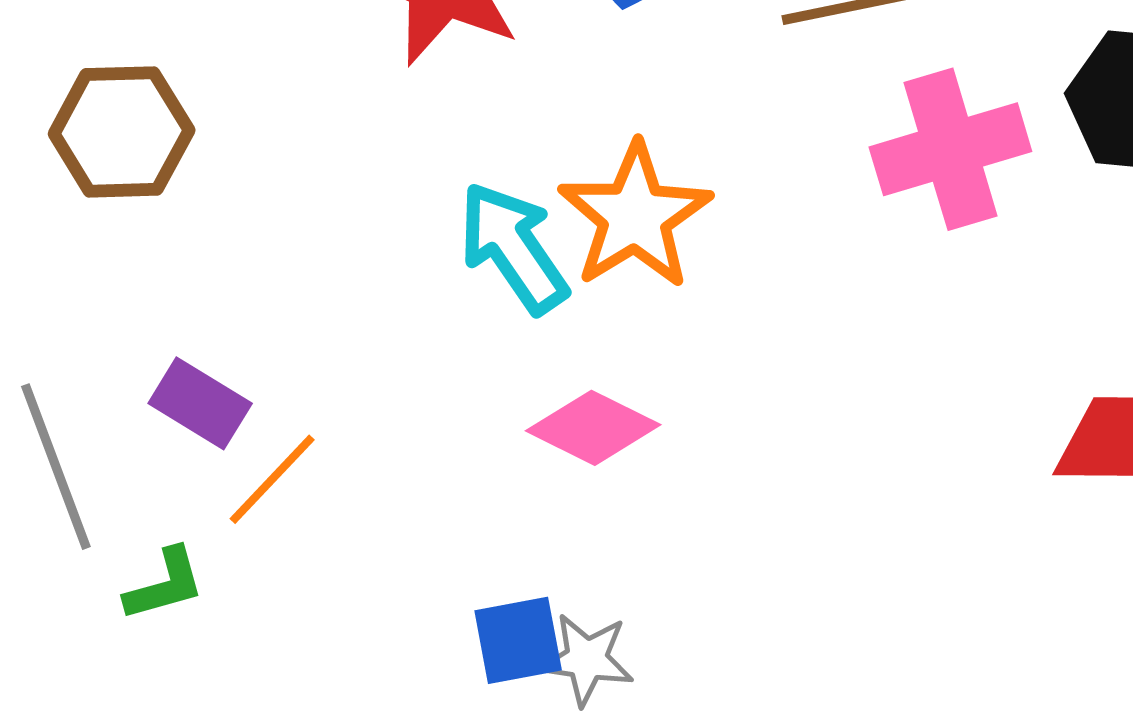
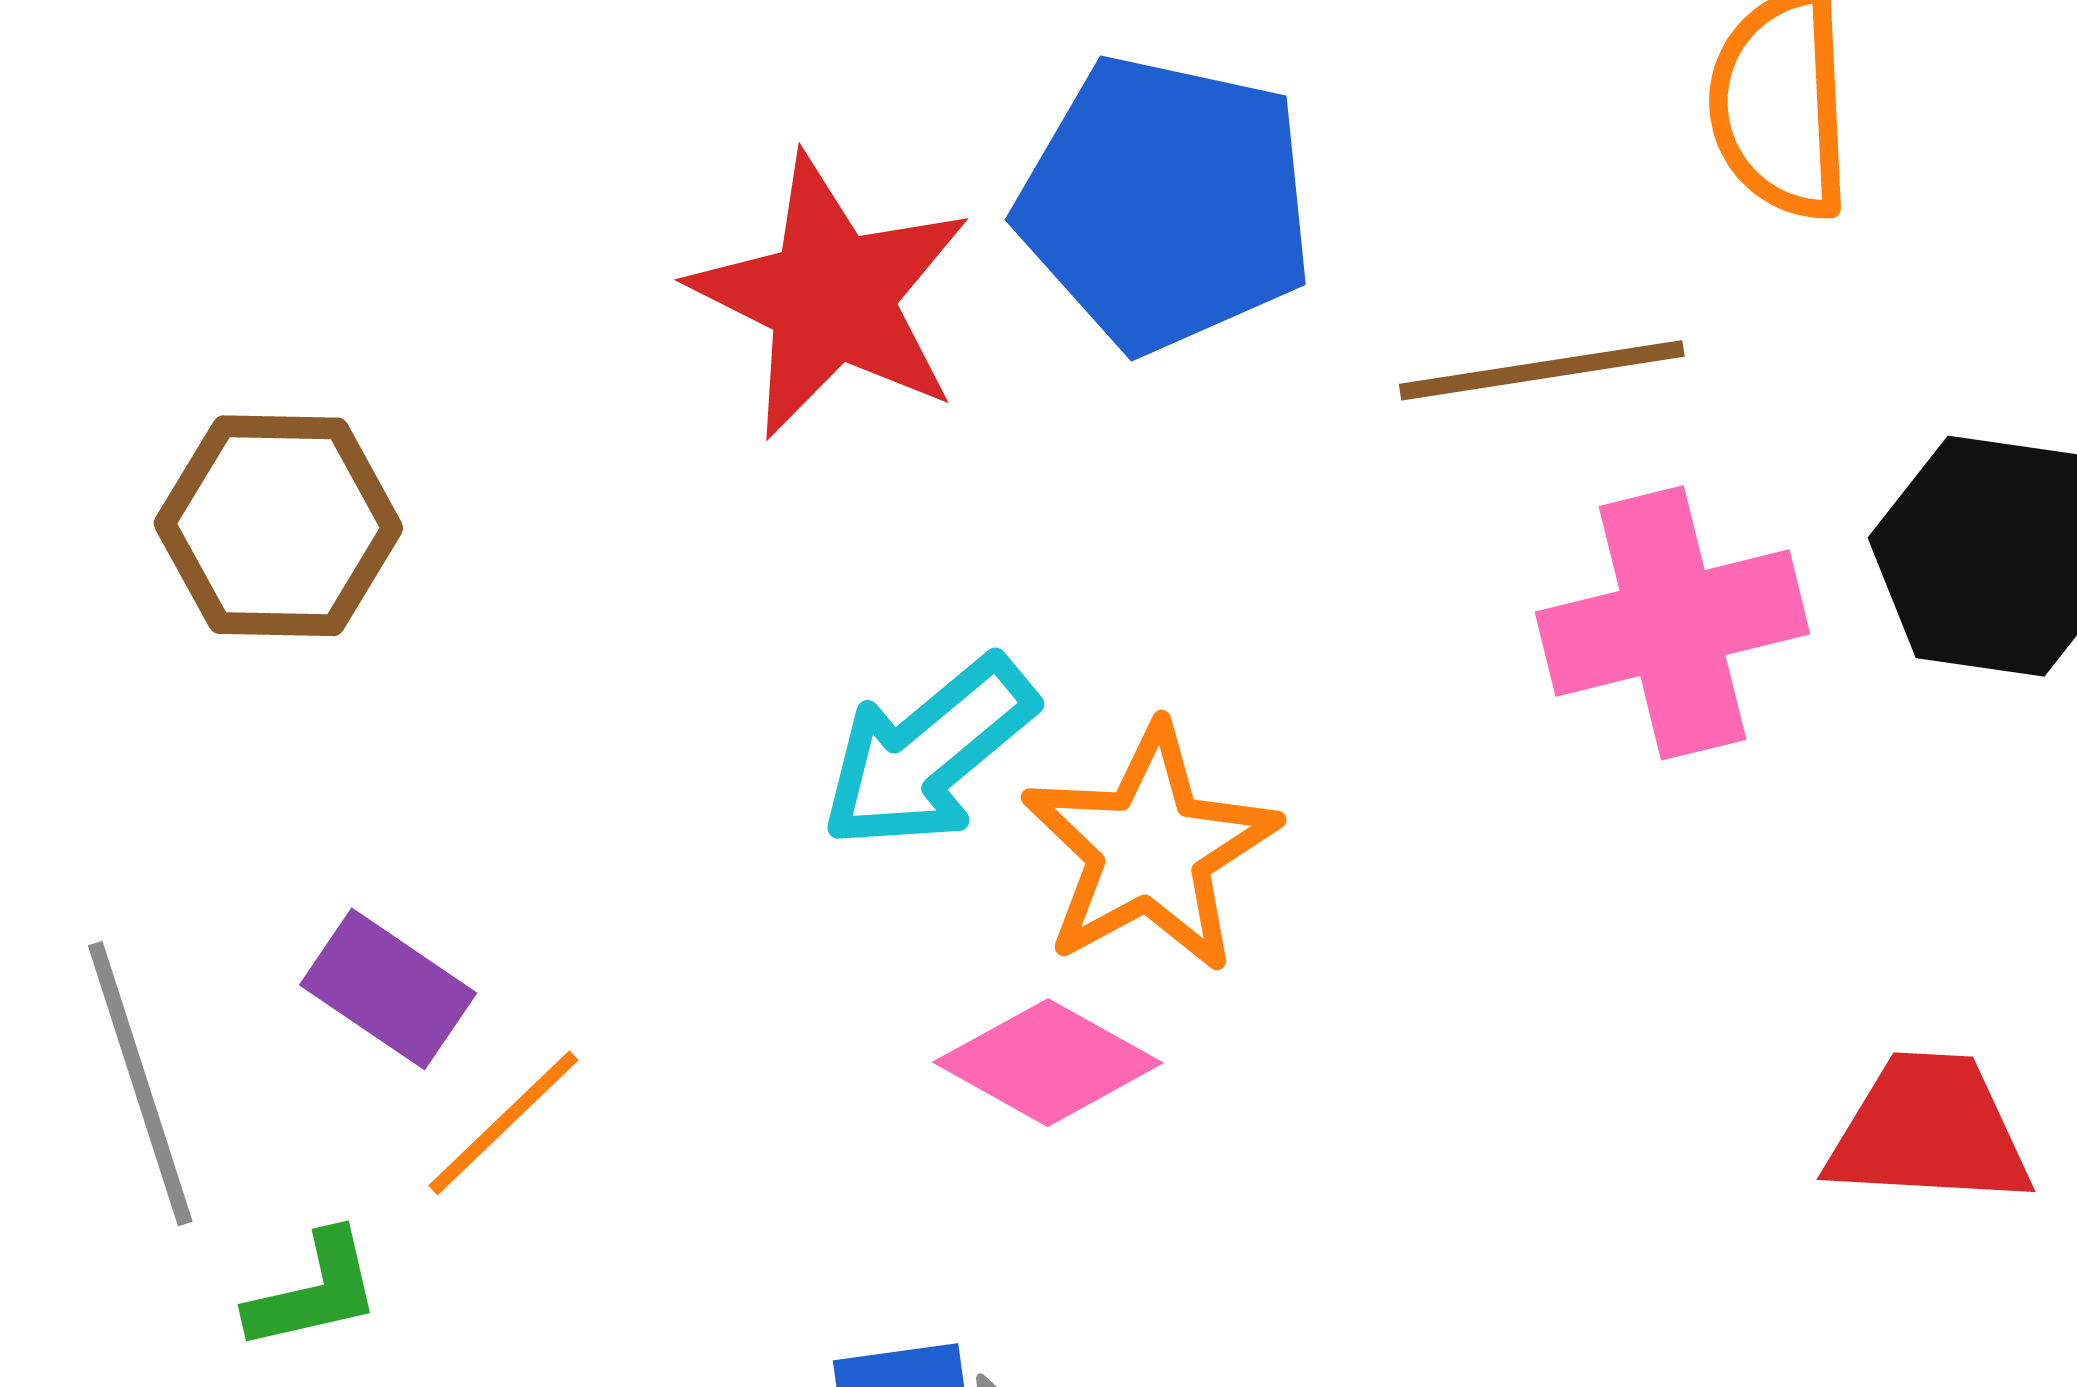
orange star: (635, 216) -> (1150, 849), moved
cyan arrow: (513, 248) -> (928, 753), turned -98

